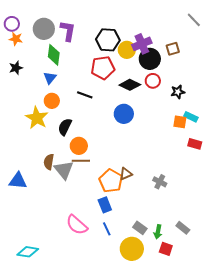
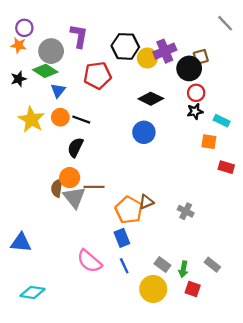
purple circle: (12, 24) -> (24, 28), moved
gray circle: (44, 29) -> (51, 51), moved
green diamond: (54, 55) -> (45, 71), moved, turned -65
black circle: (150, 59) -> (189, 68), moved
red pentagon: (103, 68) -> (97, 75), moved
red circle: (153, 81) -> (196, 93), moved
black star: (178, 92) -> (195, 111), moved
black line: (85, 95) -> (81, 120), moved
cyan rectangle: (191, 117) -> (222, 121), moved
yellow star: (37, 118) -> (31, 120), moved
orange circle: (79, 146) -> (70, 178), moved
blue triangle: (18, 181) -> (21, 243), moved

